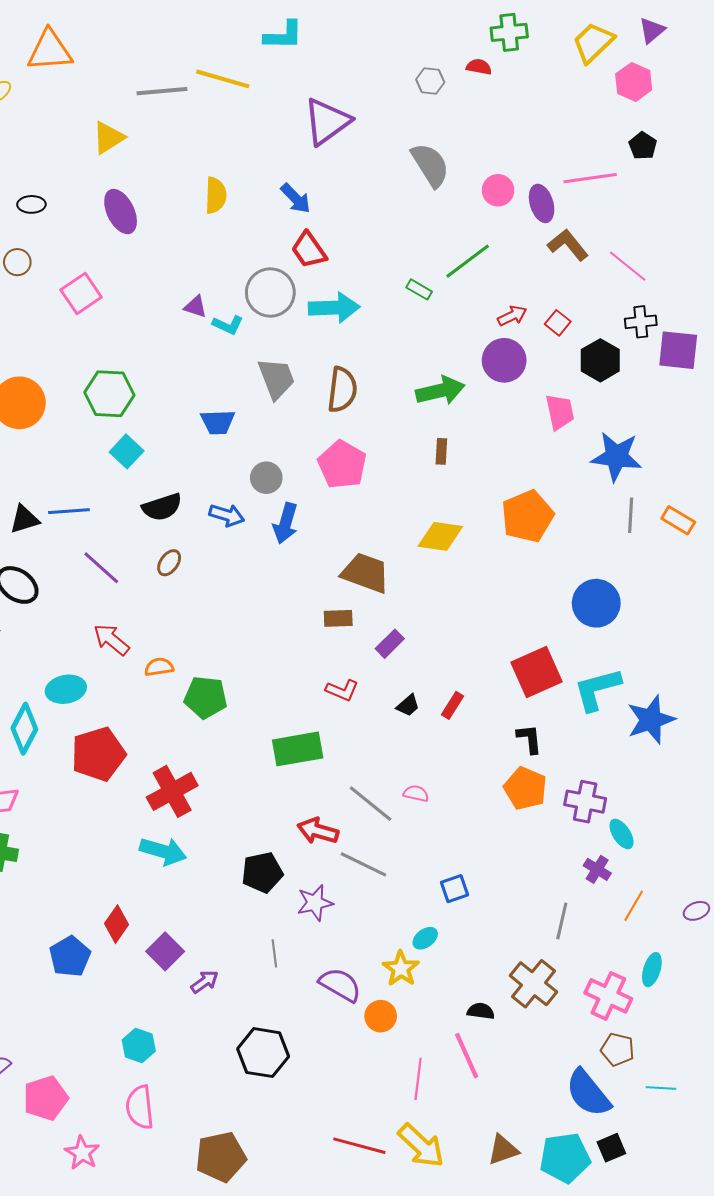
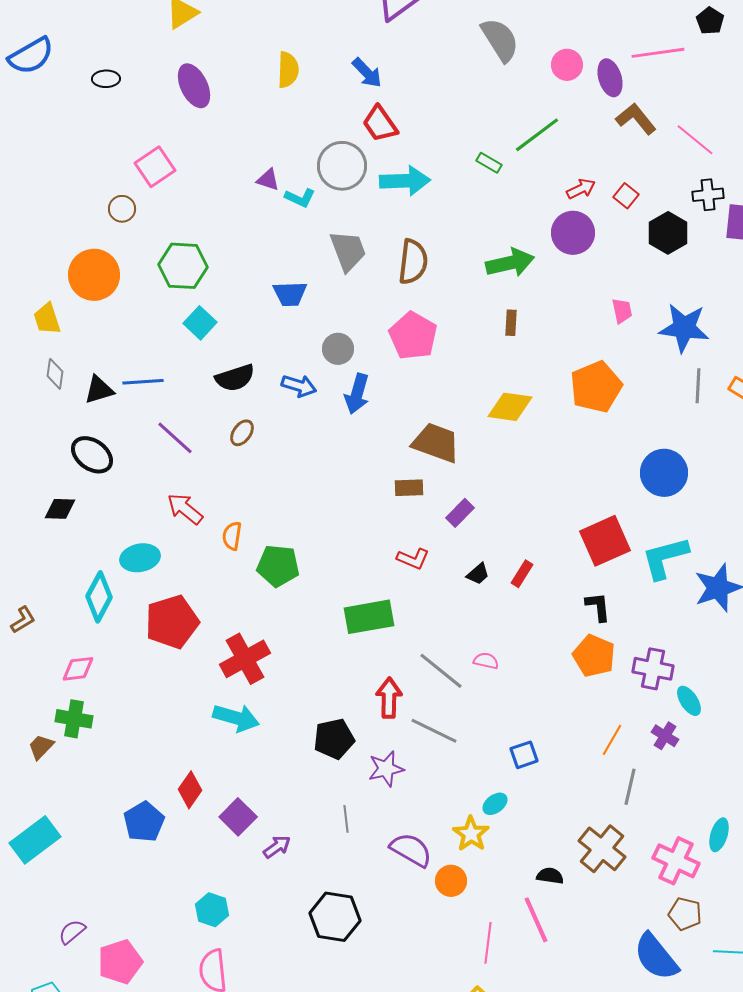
brown circle: (17, 262) -> (122, 209), moved
pink trapezoid: (560, 412) -> (622, 311), moved, size x0.7
orange semicircle: (159, 667) -> (232, 536), turned -72
red arrow: (318, 831) -> (389, 698), turned 75
orange line: (634, 906) -> (612, 740), moved

